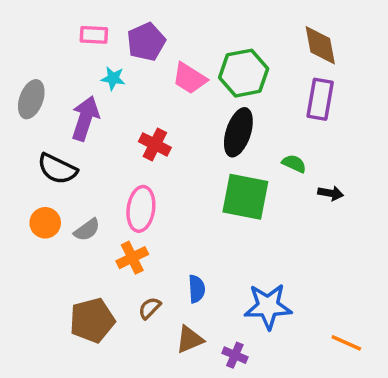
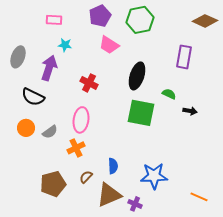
purple pentagon: (146, 42) -> (100, 16), moved
brown diamond: (320, 45) -> (205, 21), moved, turned -55
green hexagon: (244, 73) -> (140, 20), moved
brown triangle: (190, 339) -> (109, 195), size x1.5

